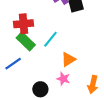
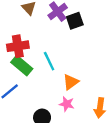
cyan line: (50, 39) -> (49, 61), turned -60

